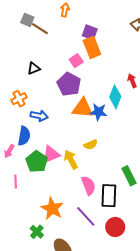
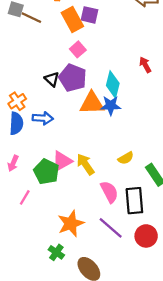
orange rectangle: (92, 47) -> (72, 20), moved
black triangle: (34, 68) -> (52, 79), moved, turned -48
cyan diamond: (115, 97) -> (113, 84), moved
blue semicircle: (24, 136) -> (16, 123), moved
yellow semicircle: (91, 145) -> (126, 158), moved
pink line: (16, 182) -> (25, 197), turned 40
orange star: (52, 209) -> (71, 224), turned 30

